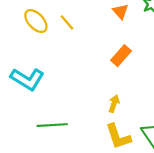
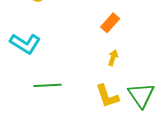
yellow arrow: (114, 104) -> (113, 58), moved

